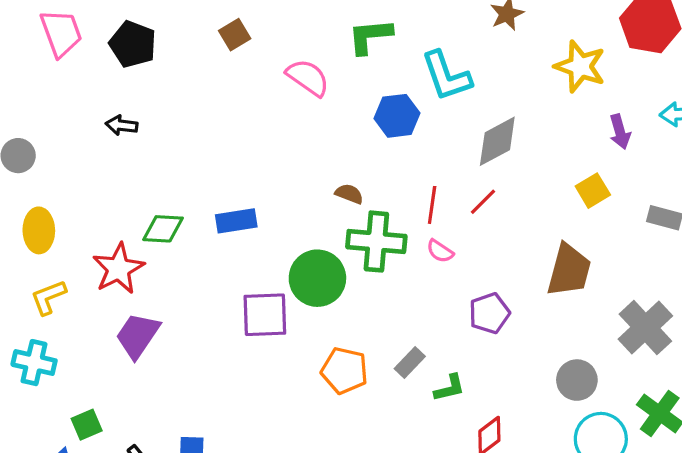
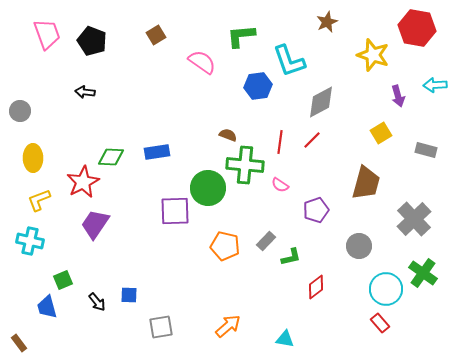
pink semicircle: (440, 251) -> (280, 185), moved
gray circle: (577, 380) -> (359, 246), moved

